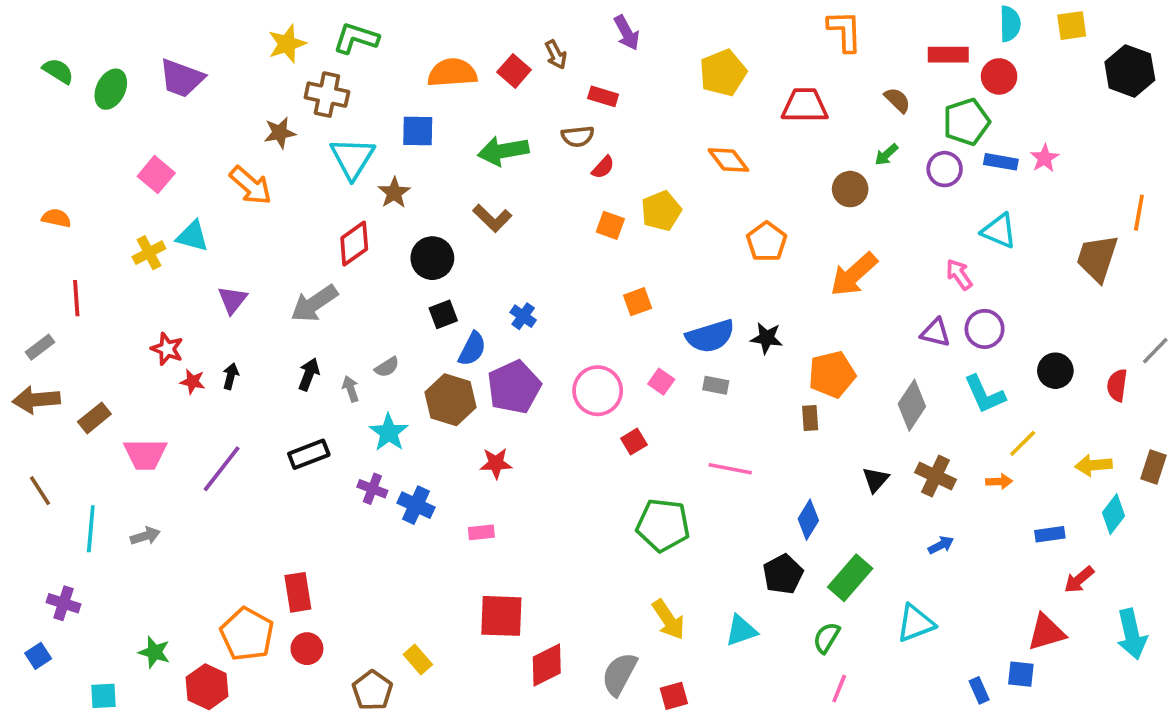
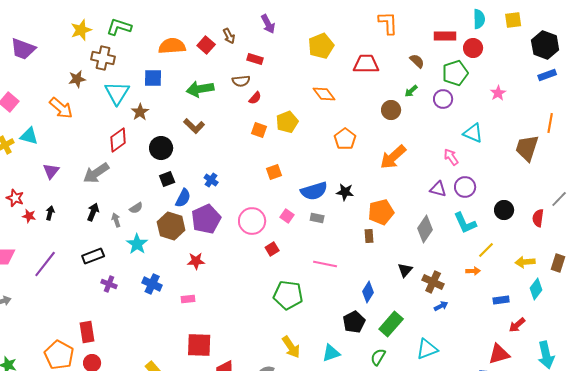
blue rectangle: (1001, 162) -> (547, 75), moved, turned -30
brown cross: (935, 476) -> (433, 282), moved
purple cross: (372, 489) -> (109, 284), moved

